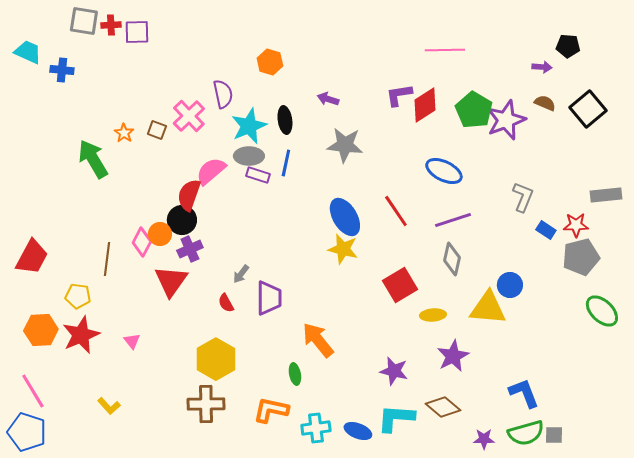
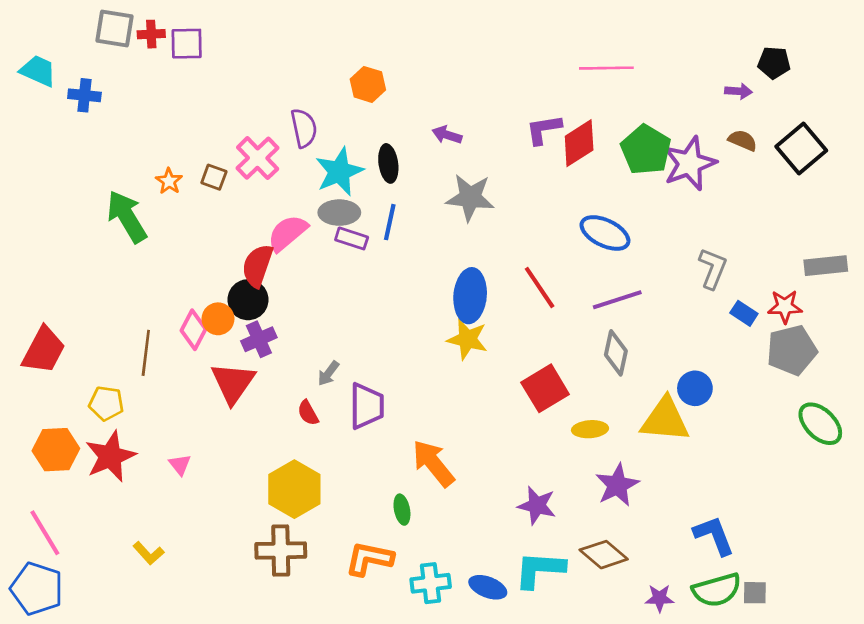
blue ellipse: (345, 217) -> (470, 296), turned 36

